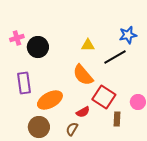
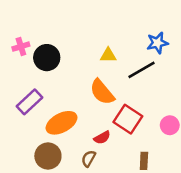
purple rectangle: (24, 83) -> (30, 102), turned 55
brown rectangle: (117, 119) -> (144, 161), moved

